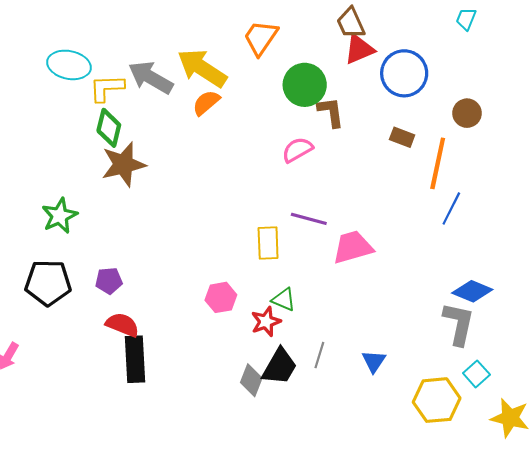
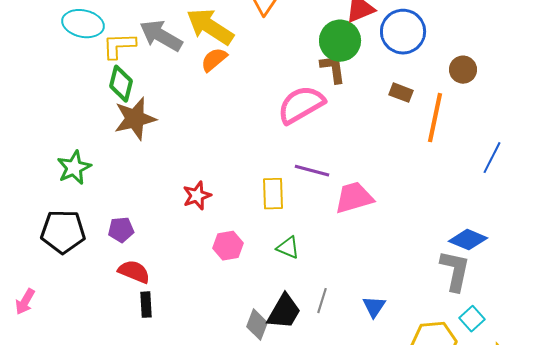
green circle: (305, 85) -> (340, 41), moved
pink semicircle: (297, 150) -> (301, 105), size x1.6
blue line: (451, 208) -> (492, 158), moved
red star: (266, 322) -> (197, 196), moved
black rectangle: (135, 359) -> (146, 305), size x0.6

